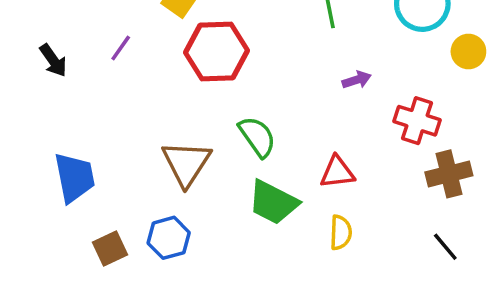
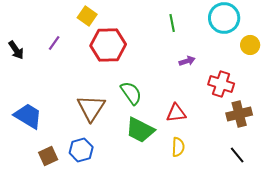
blue trapezoid: (75, 177) -> (28, 116), turned -48

